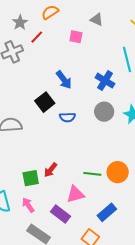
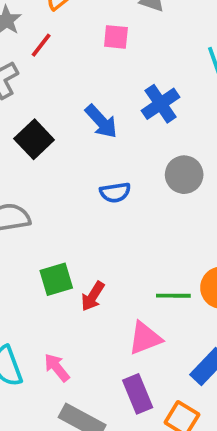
blue cross: (105, 81) -> (161, 104), moved, turned 30
black square: (45, 102) -> (34, 139), moved
green square: (31, 178) -> (56, 279), moved
purple rectangle: (60, 214) -> (138, 394), moved, turned 36

